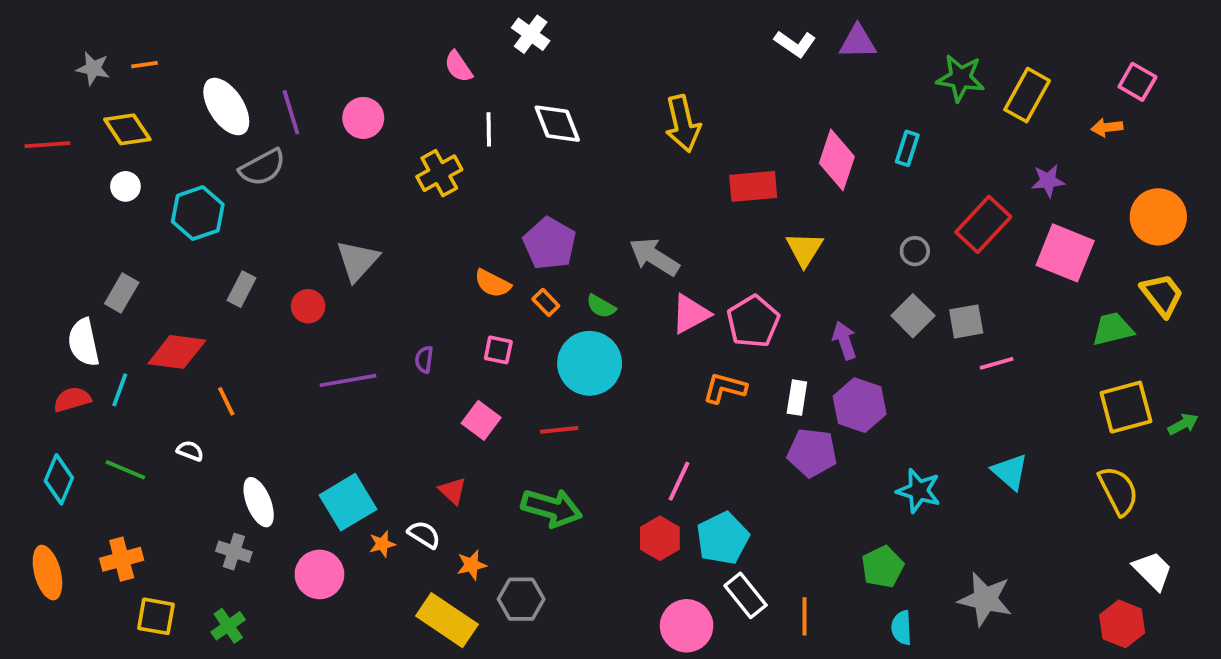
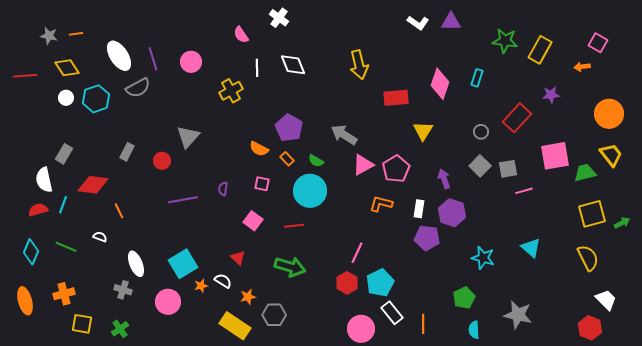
cyan hexagon: (198, 213) -> (96, 99), moved
pink square: (1065, 253) -> (555, 156), moved, turned -32

